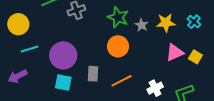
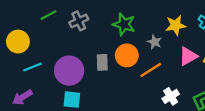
gray star: (142, 25) -> (154, 42), moved
gray rectangle: (93, 74) -> (102, 62), moved
orange line: (122, 81) -> (151, 70), moved

